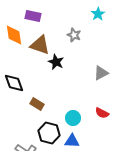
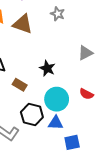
black star: (56, 62) -> (47, 68), moved
cyan circle: (73, 118) -> (57, 99), size x1.5

